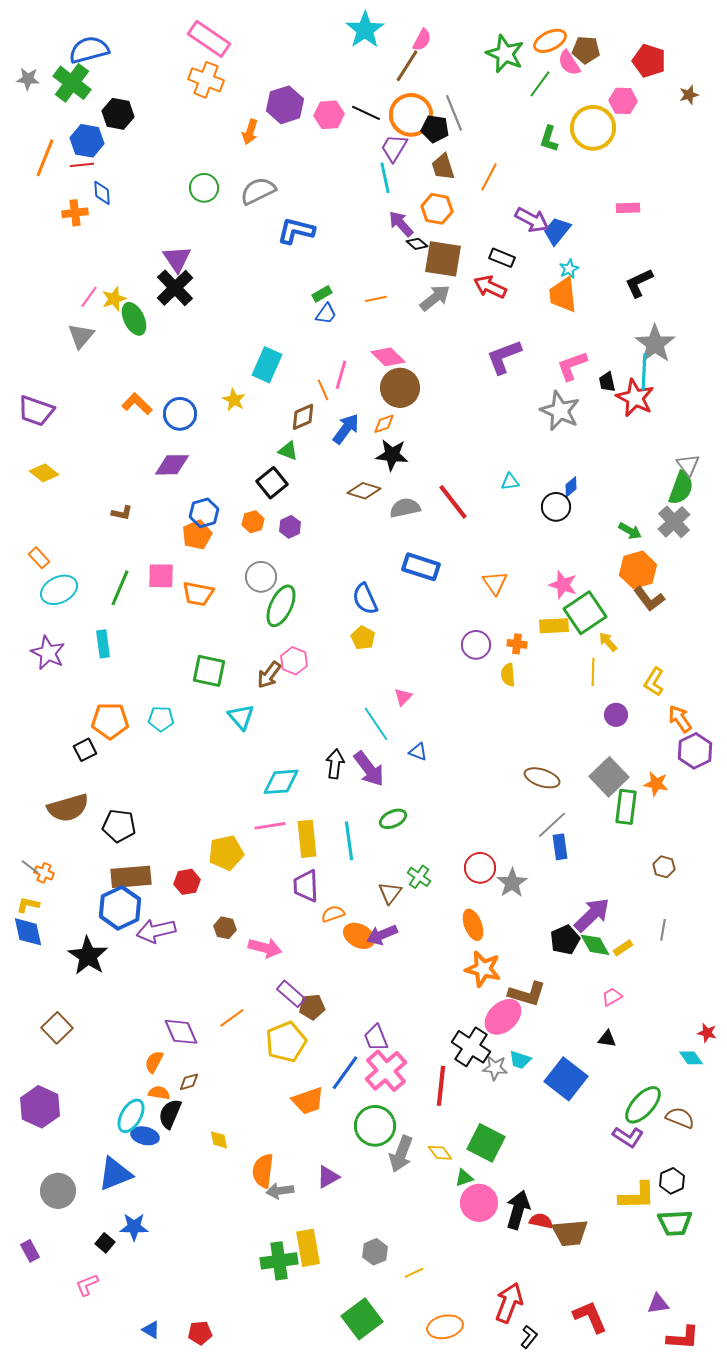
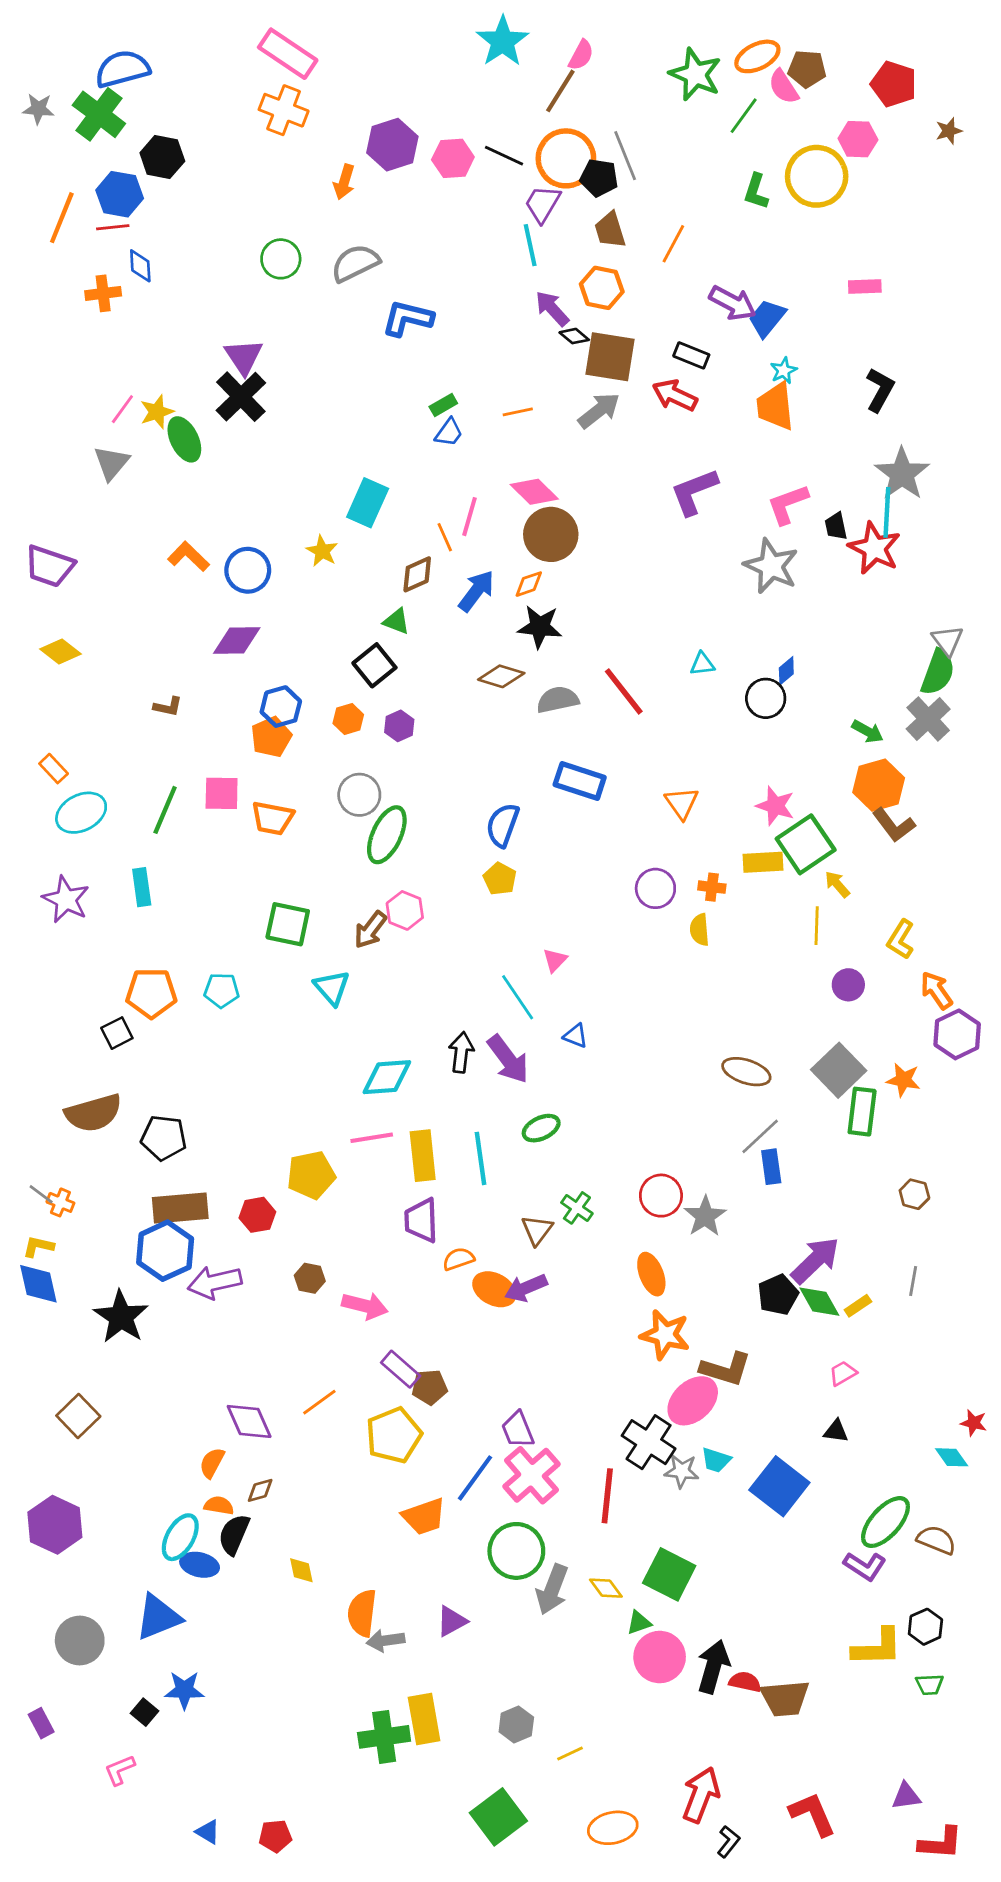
black L-shape: (639, 283) -> (880, 390), turned 144
blue semicircle: (365, 599) -> (503, 825), turned 44
green trapezoid: (675, 1223) -> (930, 1685), size x0.6

